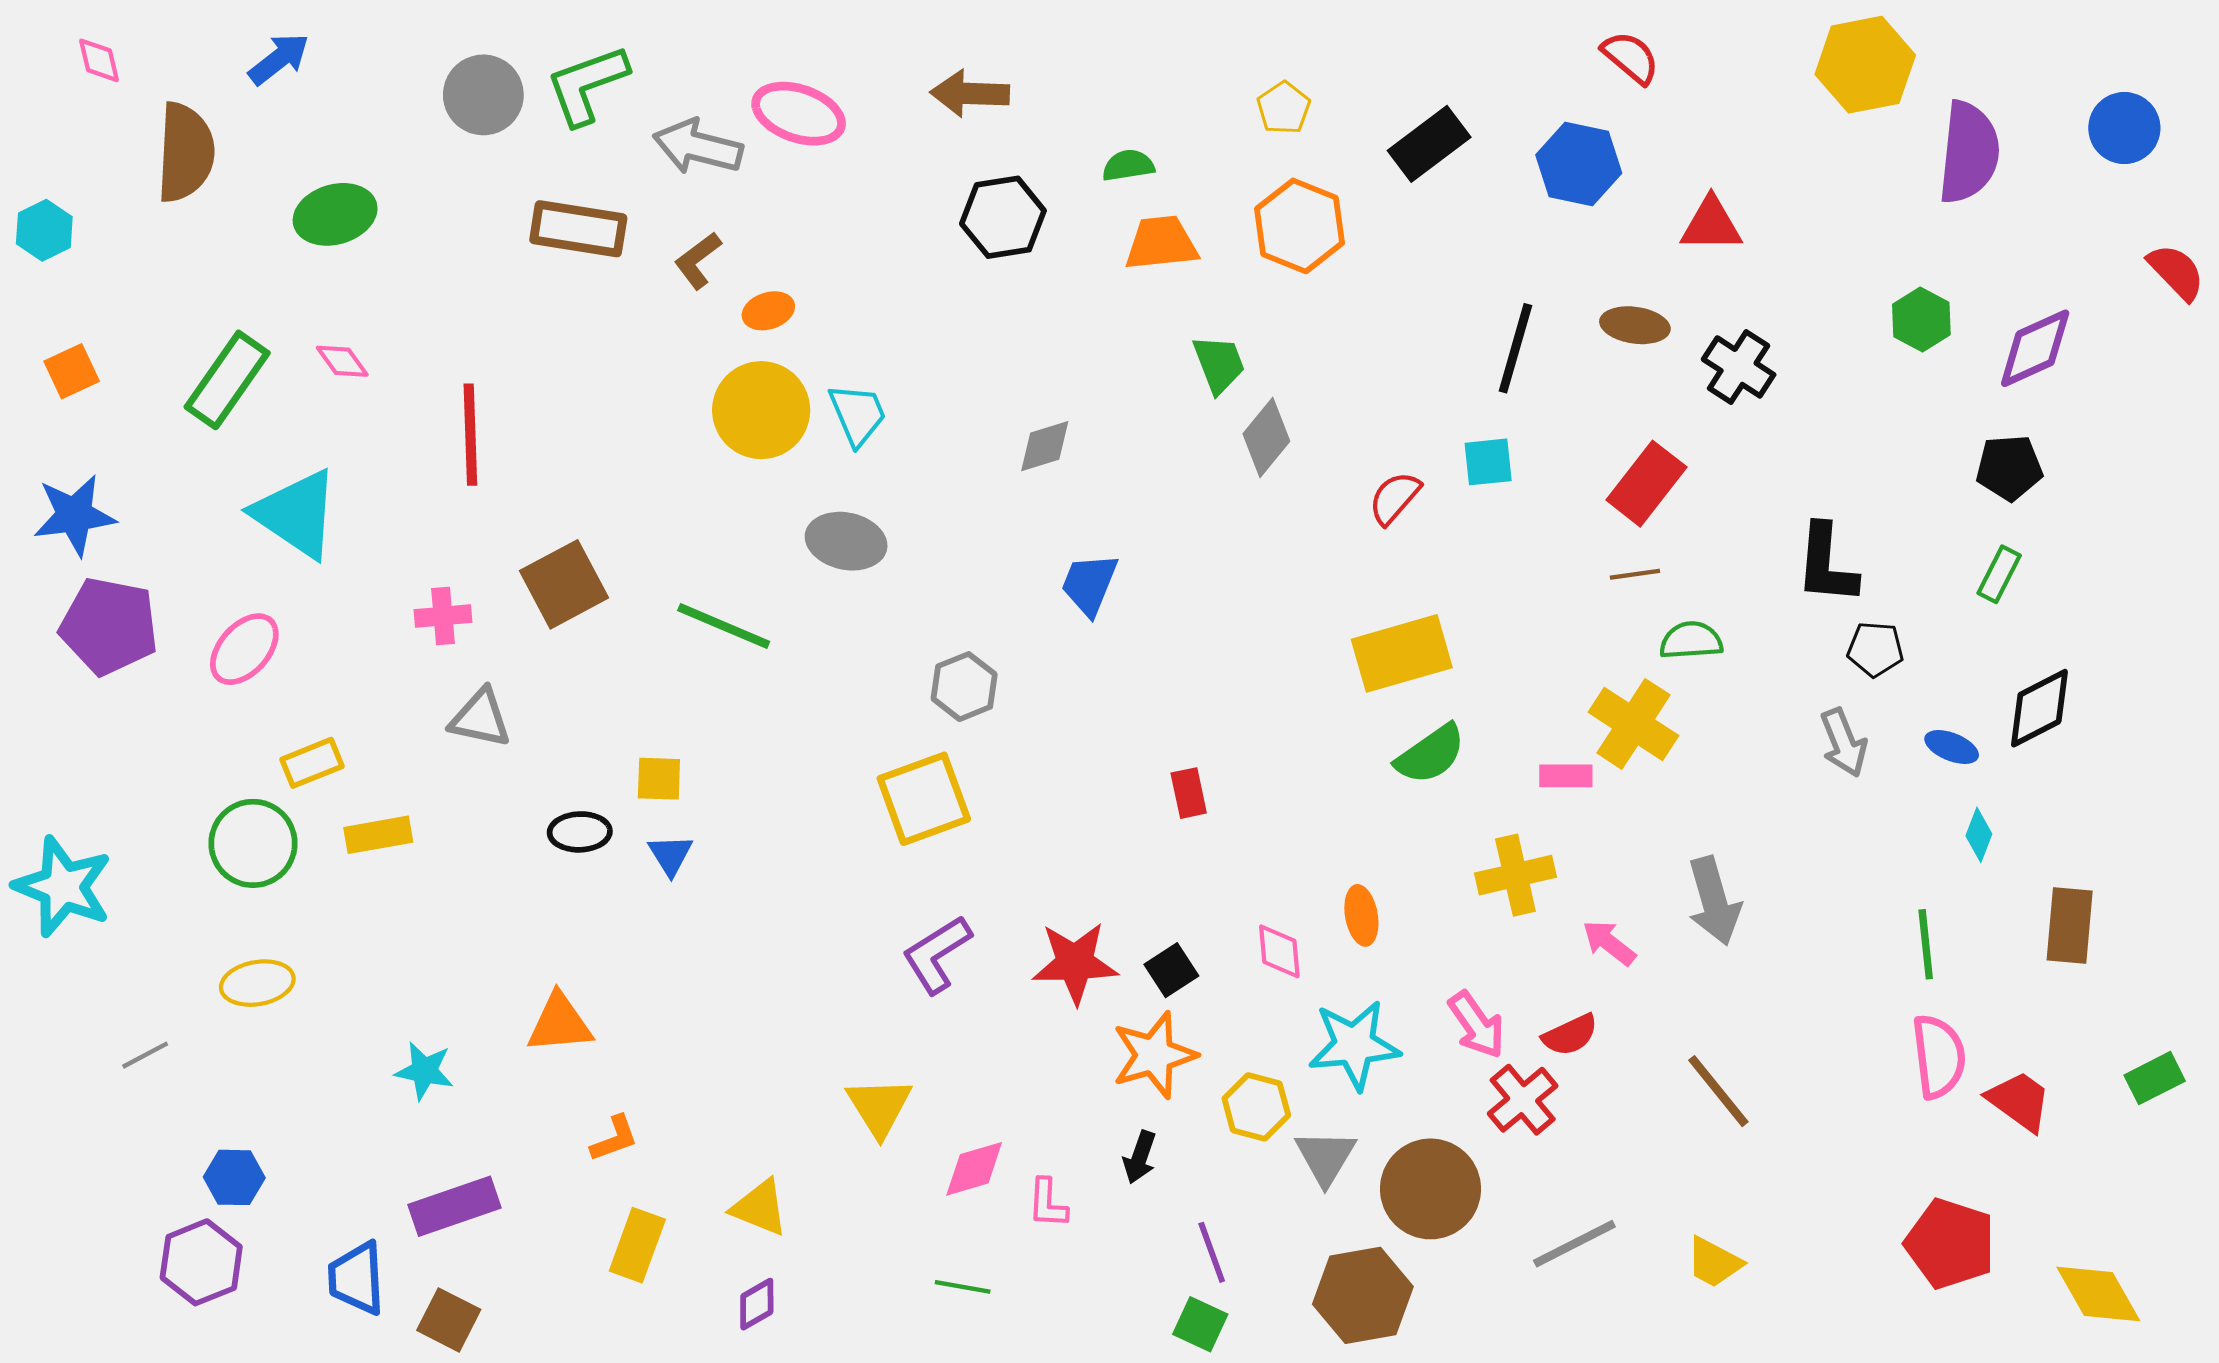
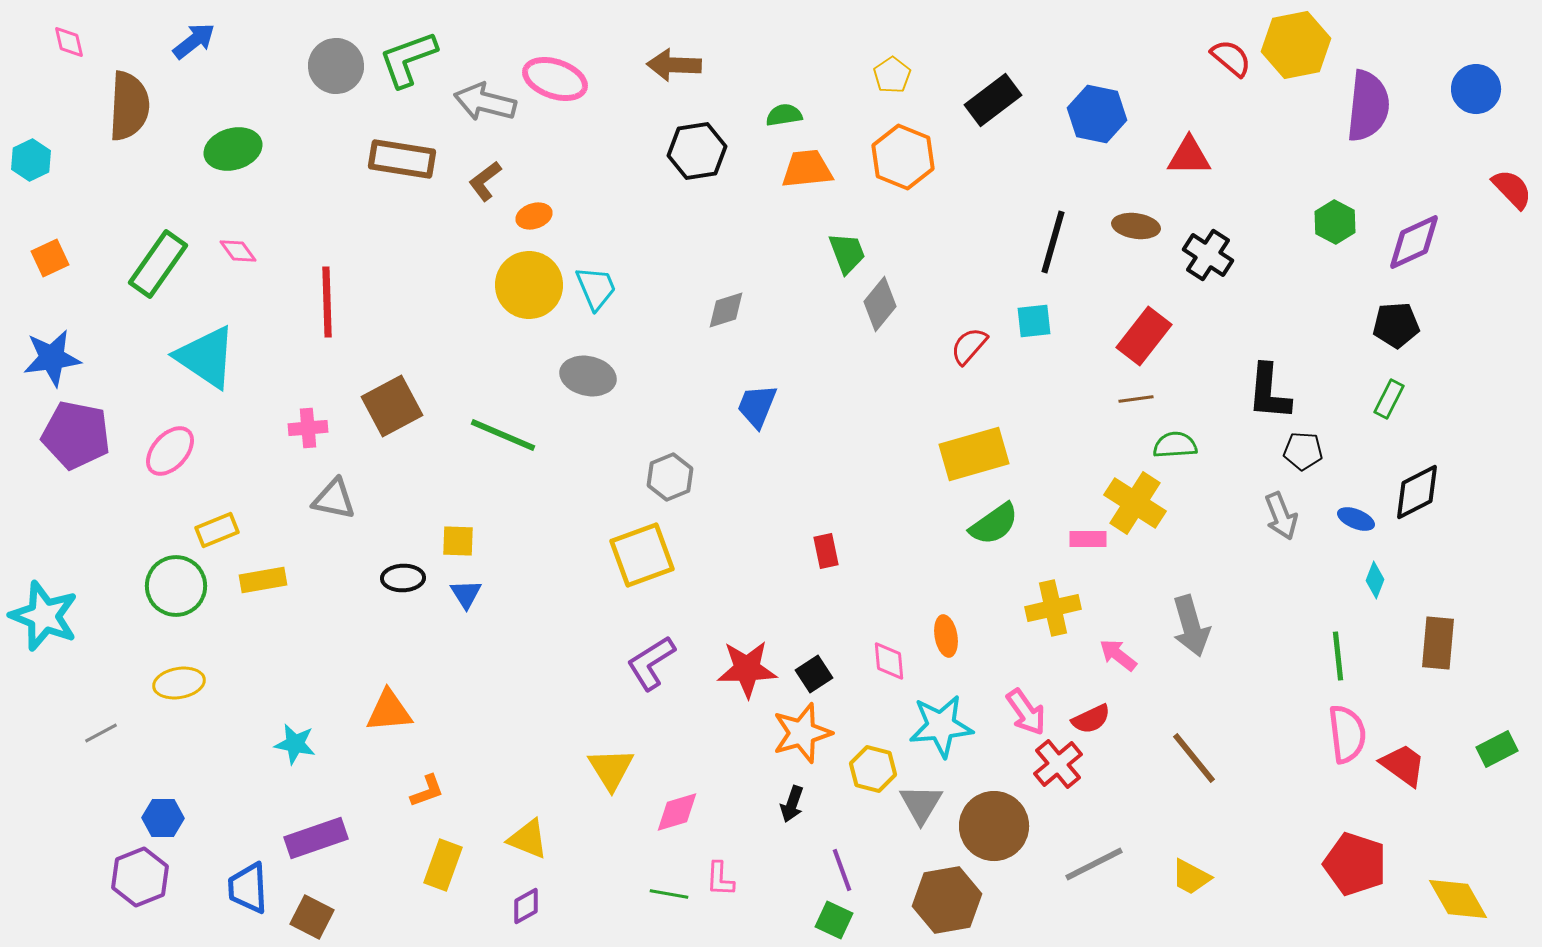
red semicircle: (1631, 57) -> (1231, 58), moved
pink L-shape: (1048, 1203) -> (720, 879), moved

